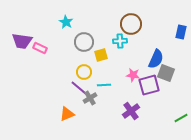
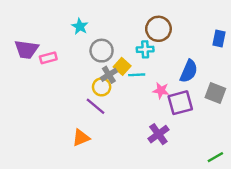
pink rectangle: (40, 48) -> (48, 58), turned -40
yellow square: (101, 55) -> (122, 66), turned -32
gray square: (166, 73) -> (215, 93), moved
cyan line: (104, 85) -> (137, 75), moved
gray cross: (90, 98) -> (109, 75), moved
green line: (181, 118) -> (215, 157), moved

